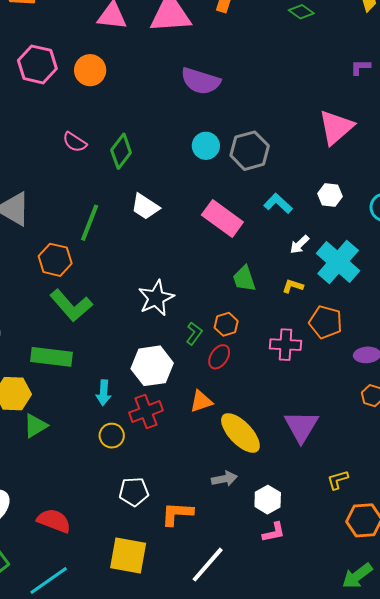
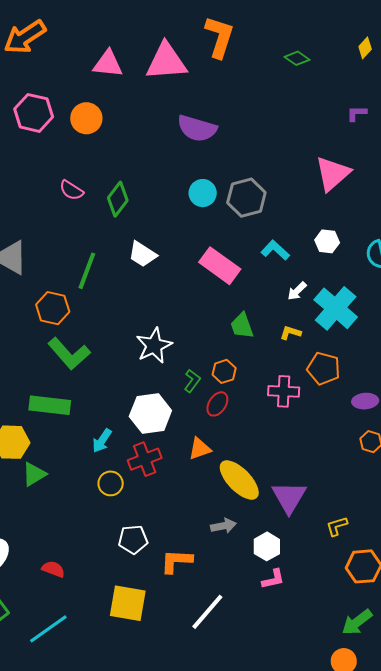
cyan arrow: (104, 393) -> (102, 441), turned 30
purple triangle: (301, 426) -> (289, 497), moved
red semicircle: (54, 521) -> (53, 569), size x0.7

